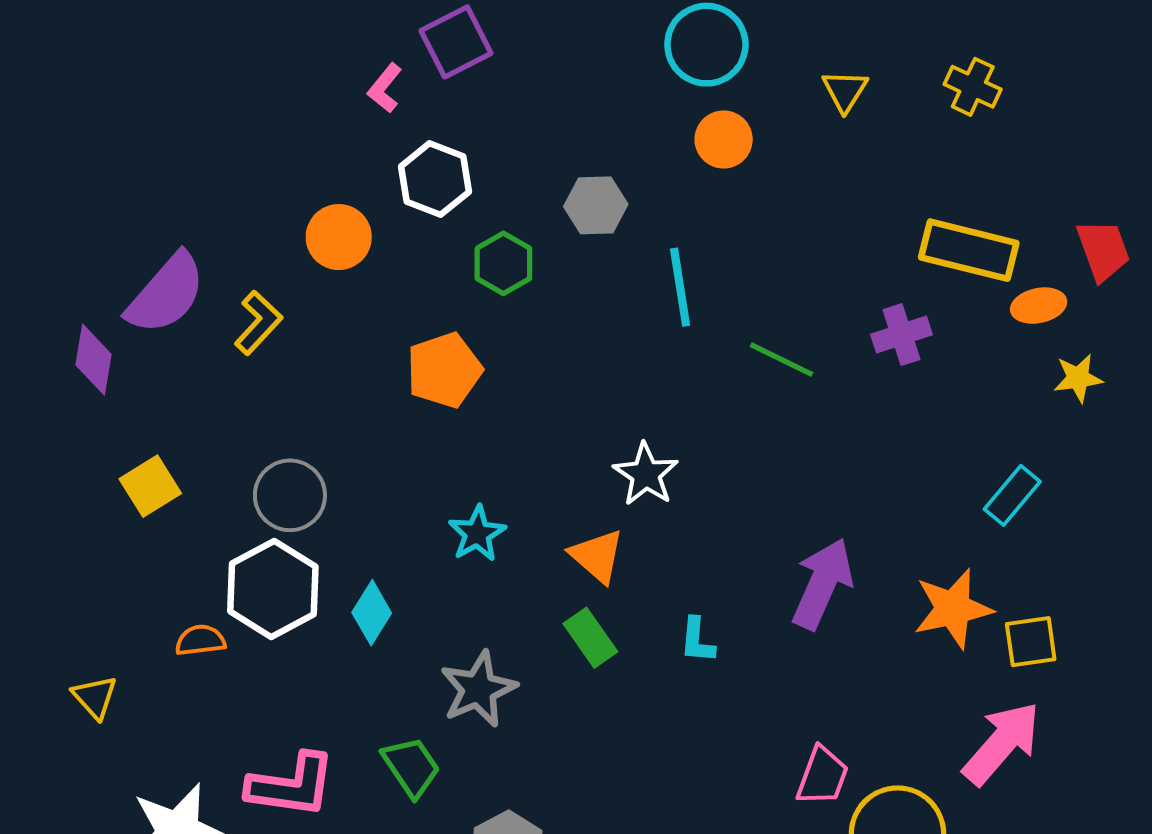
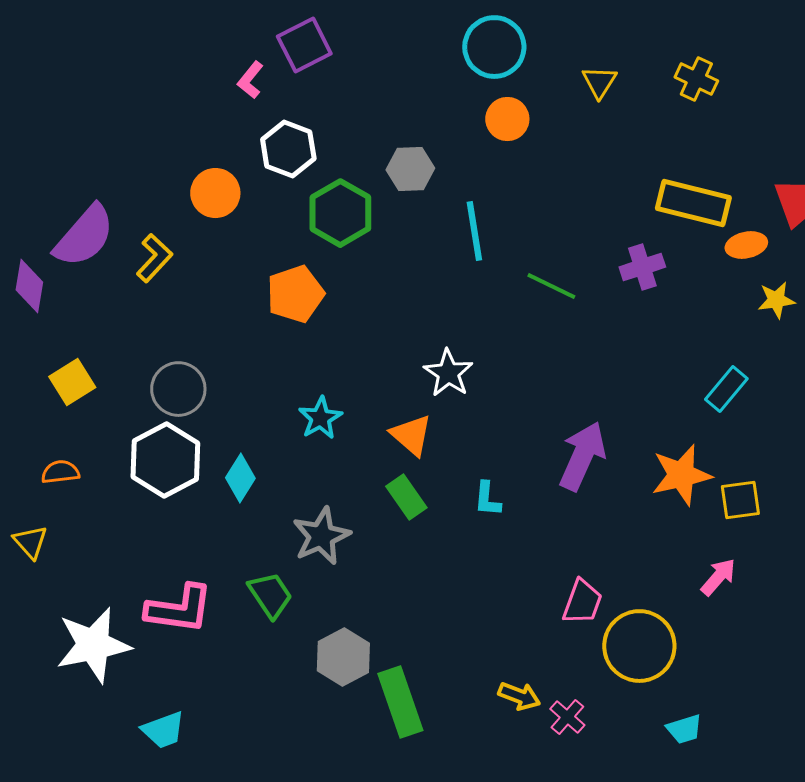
green hexagon: (503, 263) -> (340, 213), size x1.4
orange semicircle: (200, 640) -> (60, 472), moved
pink arrow: (1002, 743) -> (718, 577), size x0.6

